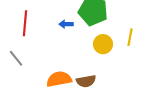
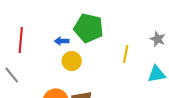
yellow circle: (103, 44) -> (72, 61), moved

